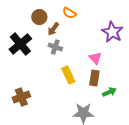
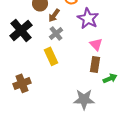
purple star: (112, 32) -> (88, 18), moved
gray cross: (55, 47) -> (56, 33), turned 32
yellow rectangle: (68, 75) -> (51, 56), moved

